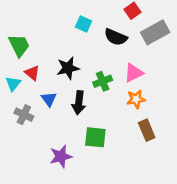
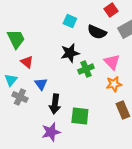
black star: (68, 68) -> (70, 53), moved
pink triangle: (134, 73) -> (112, 62), turned -48
cyan triangle: (13, 84) -> (11, 80), moved
black arrow: (79, 103) -> (55, 104), moved

